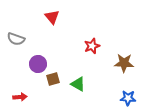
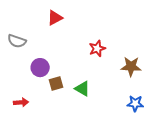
red triangle: (52, 17) -> (55, 18), turned 42

